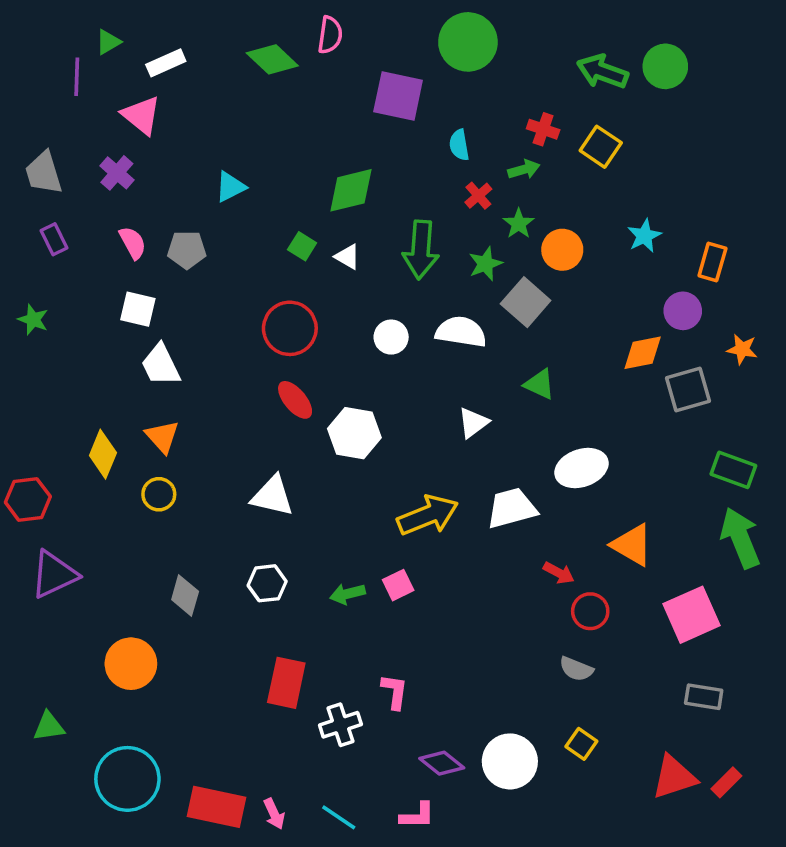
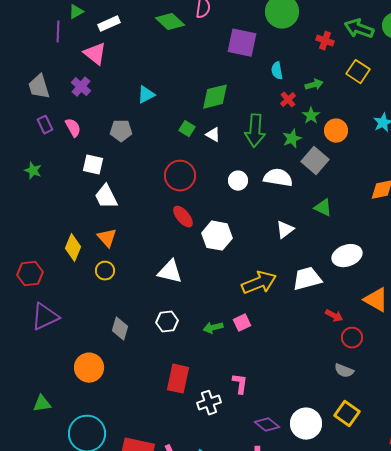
red cross: (543, 129) -> (325, 41), moved
pink semicircle: (133, 243) -> (73, 128), moved
yellow square: (581, 744) -> (347, 414), size x1.4

